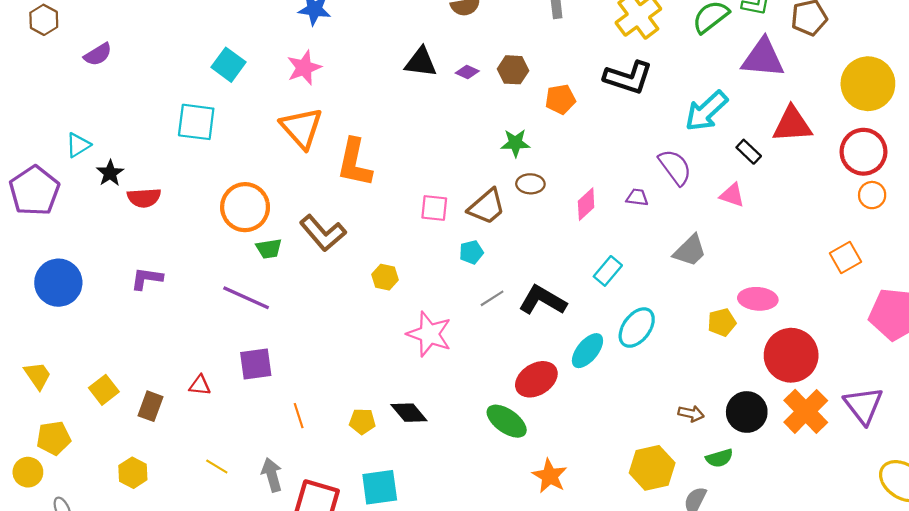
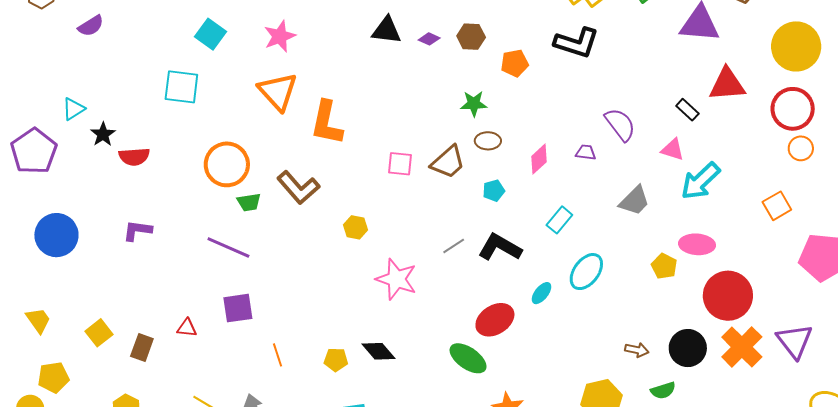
cyan arrow: (706, 111) -> (700, 181), moved
cyan pentagon: (471, 252) -> (494, 191), moved
yellow pentagon: (722, 322) -> (664, 266), turned -30
cyan ellipse: (587, 351) -> (541, 293), size x0.7

